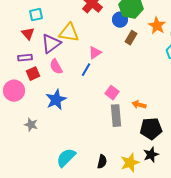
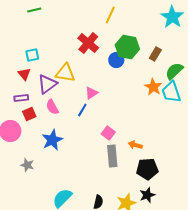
orange star: (157, 26) -> (153, 87), moved
brown rectangle: (131, 38) -> (155, 54), moved

